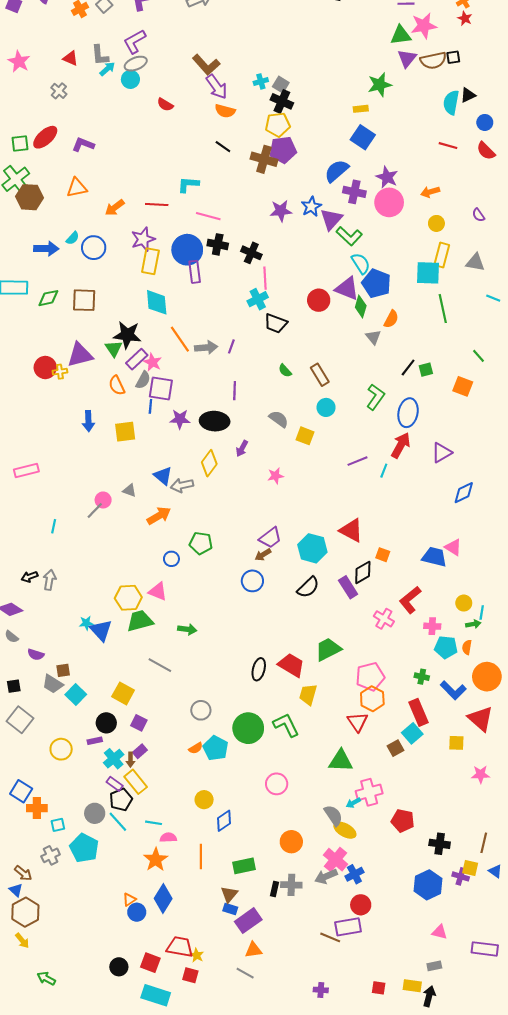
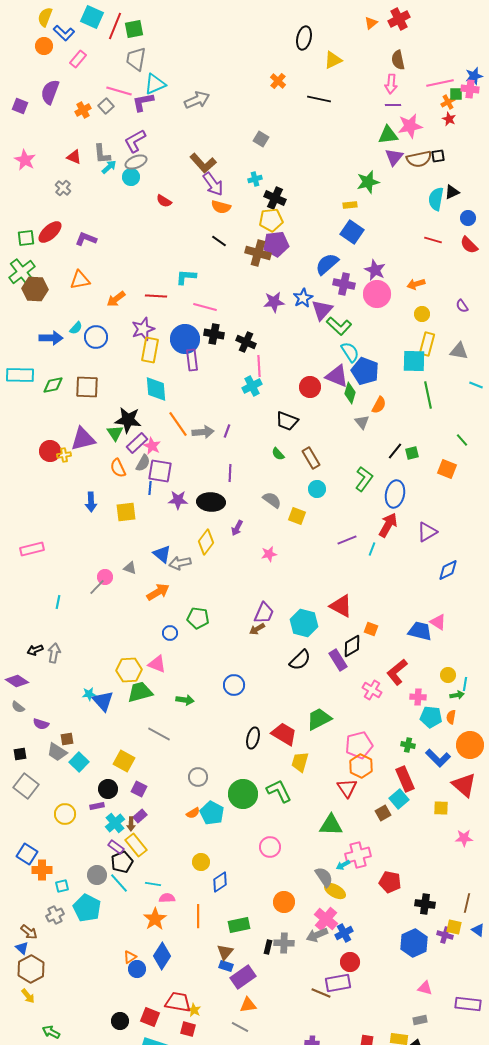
gray square: (281, 85) -> (261, 139), moved
black trapezoid: (276, 323) -> (287, 421), moved
purple trapezoid: (270, 538) -> (264, 613), turned -30
blue circle: (252, 581) -> (234, 685), moved

